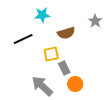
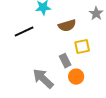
yellow square: (51, 54) -> (82, 47), moved

